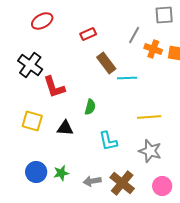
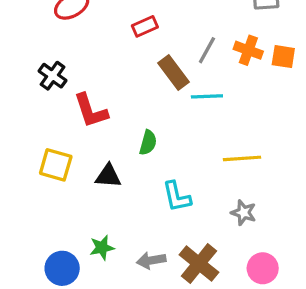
gray line: (134, 35) -> (207, 50), moved
black cross: (30, 65) -> (53, 76), size x0.7
gray star: (150, 151) -> (244, 213), size x0.7
blue circle: (36, 172) -> (62, 268), moved

